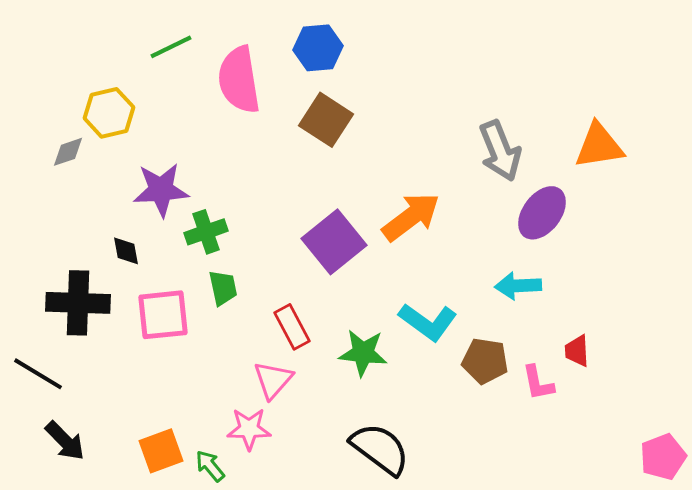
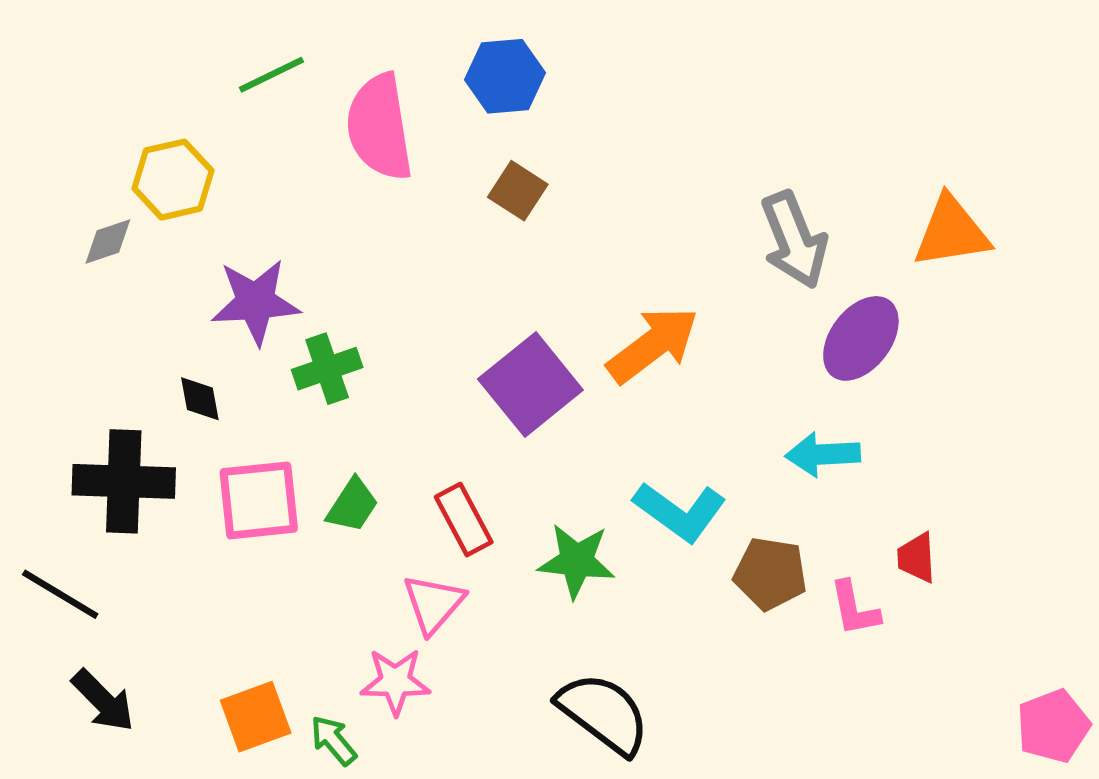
brown square: (326, 120) -> (518, 191), size x0.7
green trapezoid: (223, 288) -> (352, 505), moved, turned 45

